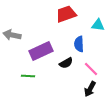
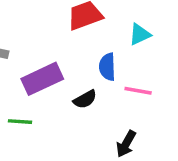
cyan triangle: (98, 25) -> (140, 34), turned -32
pink line: (91, 69) -> (138, 91), moved, turned -35

